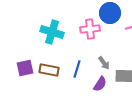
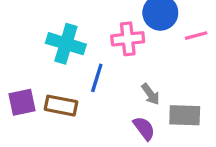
blue line: (77, 69) -> (97, 78), moved
purple semicircle: (100, 84) -> (144, 128), turned -70

